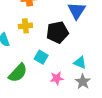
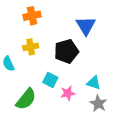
pink star: (57, 78) -> (68, 93), moved

